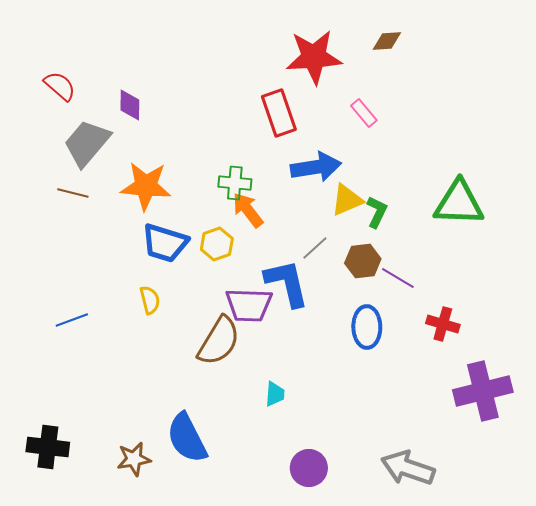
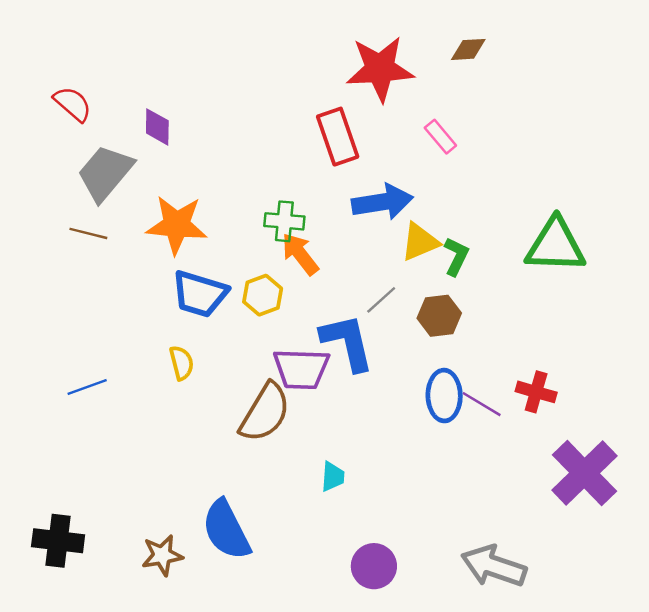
purple line: (398, 278) -> (482, 404), moved
purple cross: (483, 391) -> (584, 473), turned -30

